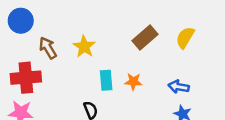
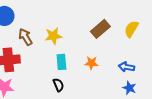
yellow star: (84, 47) -> (53, 36), turned 30
cyan rectangle: (106, 80) -> (61, 62), moved

